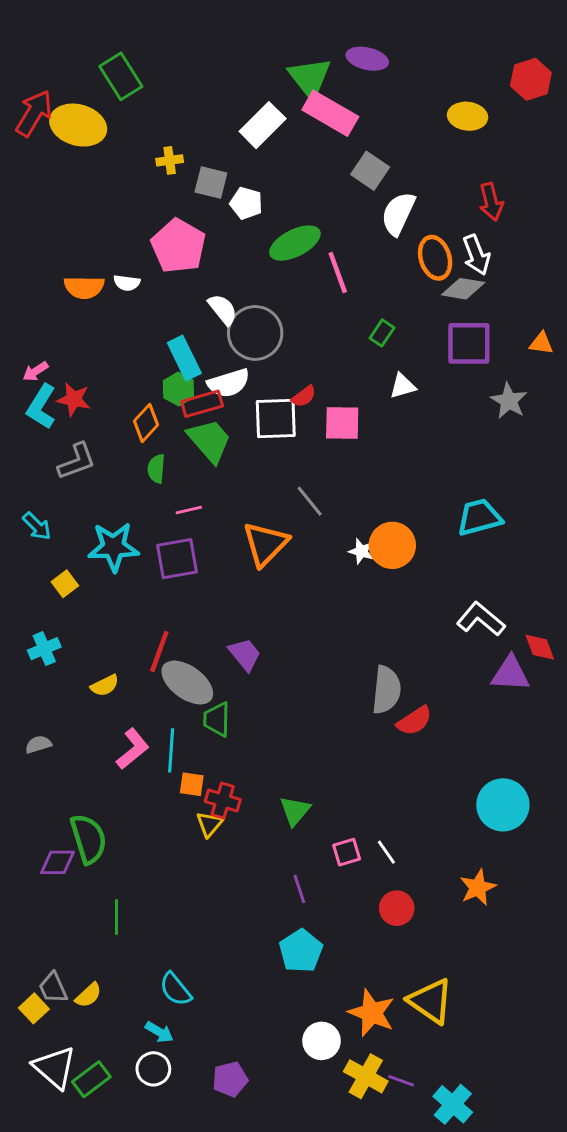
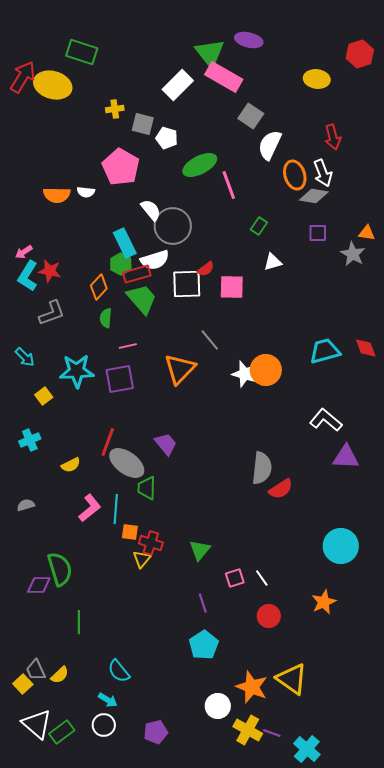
green rectangle: (121, 76) -> (82, 52), turned -40
purple square: (469, 343) -> (318, 233), size x0.6
gray star: (509, 401) -> (353, 254), moved
white star: (361, 551) -> (245, 374), size x1.5
red diamond: (540, 647) -> (366, 348), moved

